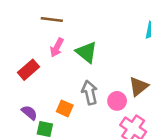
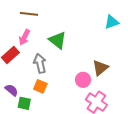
pink arrow: (57, 47) -> (24, 37), moved
gray arrow: (90, 92) -> (40, 63), moved

